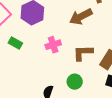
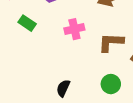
green circle: (75, 82) -> (111, 84), moved

